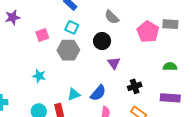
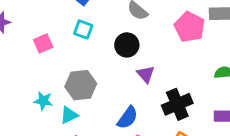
gray hexagon: (68, 50) -> (81, 85), moved
black cross: (135, 86) -> (177, 104), size x1.5
cyan triangle: (74, 94) -> (69, 115), moved

